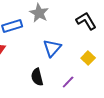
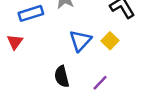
yellow square: (88, 58) -> (110, 41), moved

